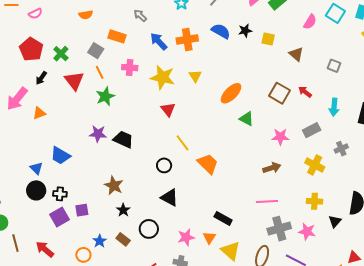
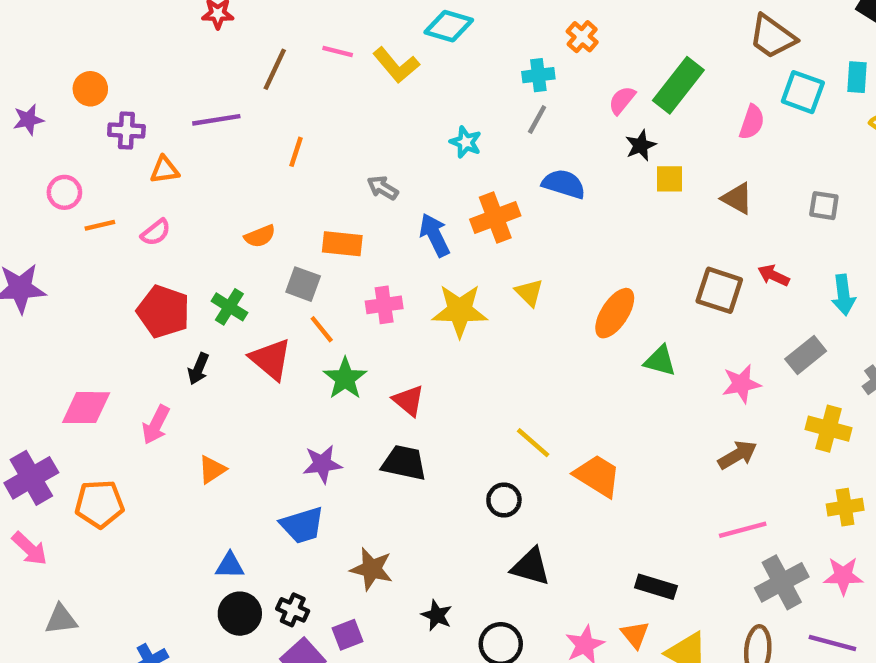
orange semicircle: (86, 15) -> (260, 236), moved
black star: (245, 31) -> (641, 145), moved
blue arrow: (159, 41) -> (435, 235), turned 30
pink arrow: (17, 99) -> (156, 425), size x0.7
red triangle: (168, 109) -> (409, 401), moved
orange triangle: (39, 113) -> (212, 470), moved
purple star: (98, 134) -> (322, 464), moved
blue trapezoid: (60, 156) -> (302, 525), moved, turned -35
blue triangle: (36, 168) -> (230, 566), turned -32
brown star: (114, 185) -> (372, 569), moved
black cross: (60, 194) -> (293, 610), turned 32

